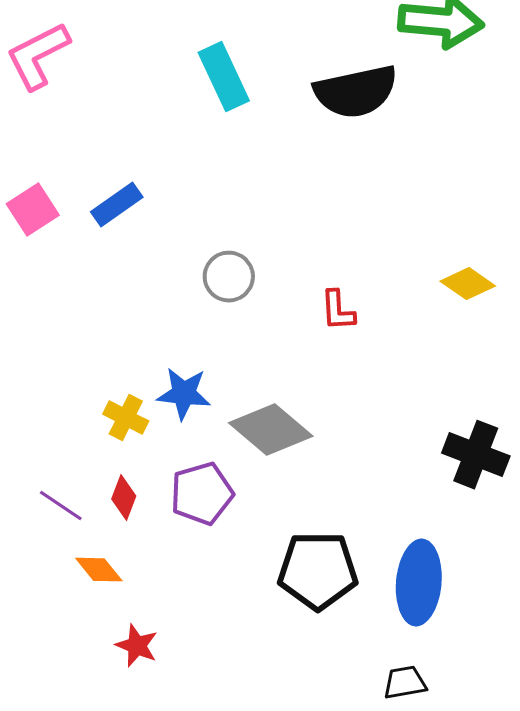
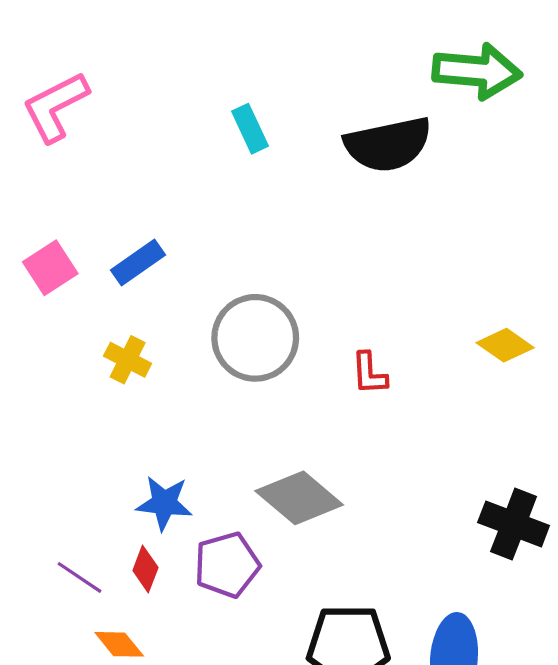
cyan rectangle: (224, 77) -> (250, 129), size x0.7
gray circle: (229, 277) -> (255, 338), size x1.6
blue star: (184, 394) -> (164, 503), moved
yellow cross: (126, 418) -> (128, 360), moved

